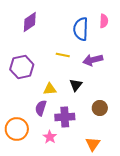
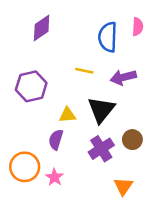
black triangle: (76, 85) -> (101, 110), size x1.6
purple cross: (65, 117) -> (101, 149), moved, turned -30
pink star: (50, 137) -> (55, 177), moved

